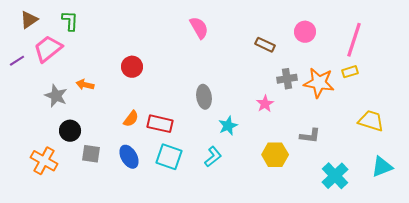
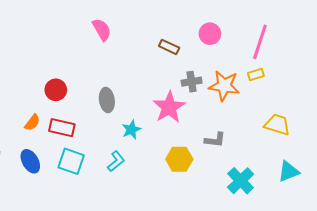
red circle: (132, 67) -> (56, 90), moved
pink star: (265, 104) -> (169, 107), size x1.8

